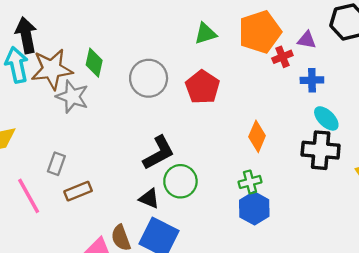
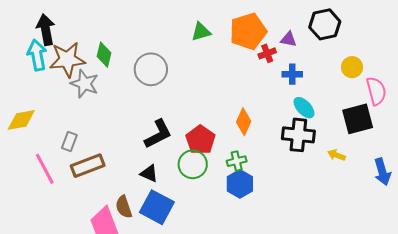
red pentagon: (202, 87) -> (201, 140), moved
green circle: (180, 181) -> (193, 164), moved
brown rectangle: (78, 191) -> (88, 166), size x1.4

